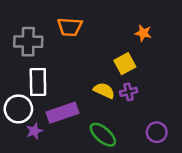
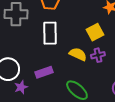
white rectangle: (38, 82) -> (50, 33), moved
purple rectangle: (62, 113) -> (44, 72), size x0.7

